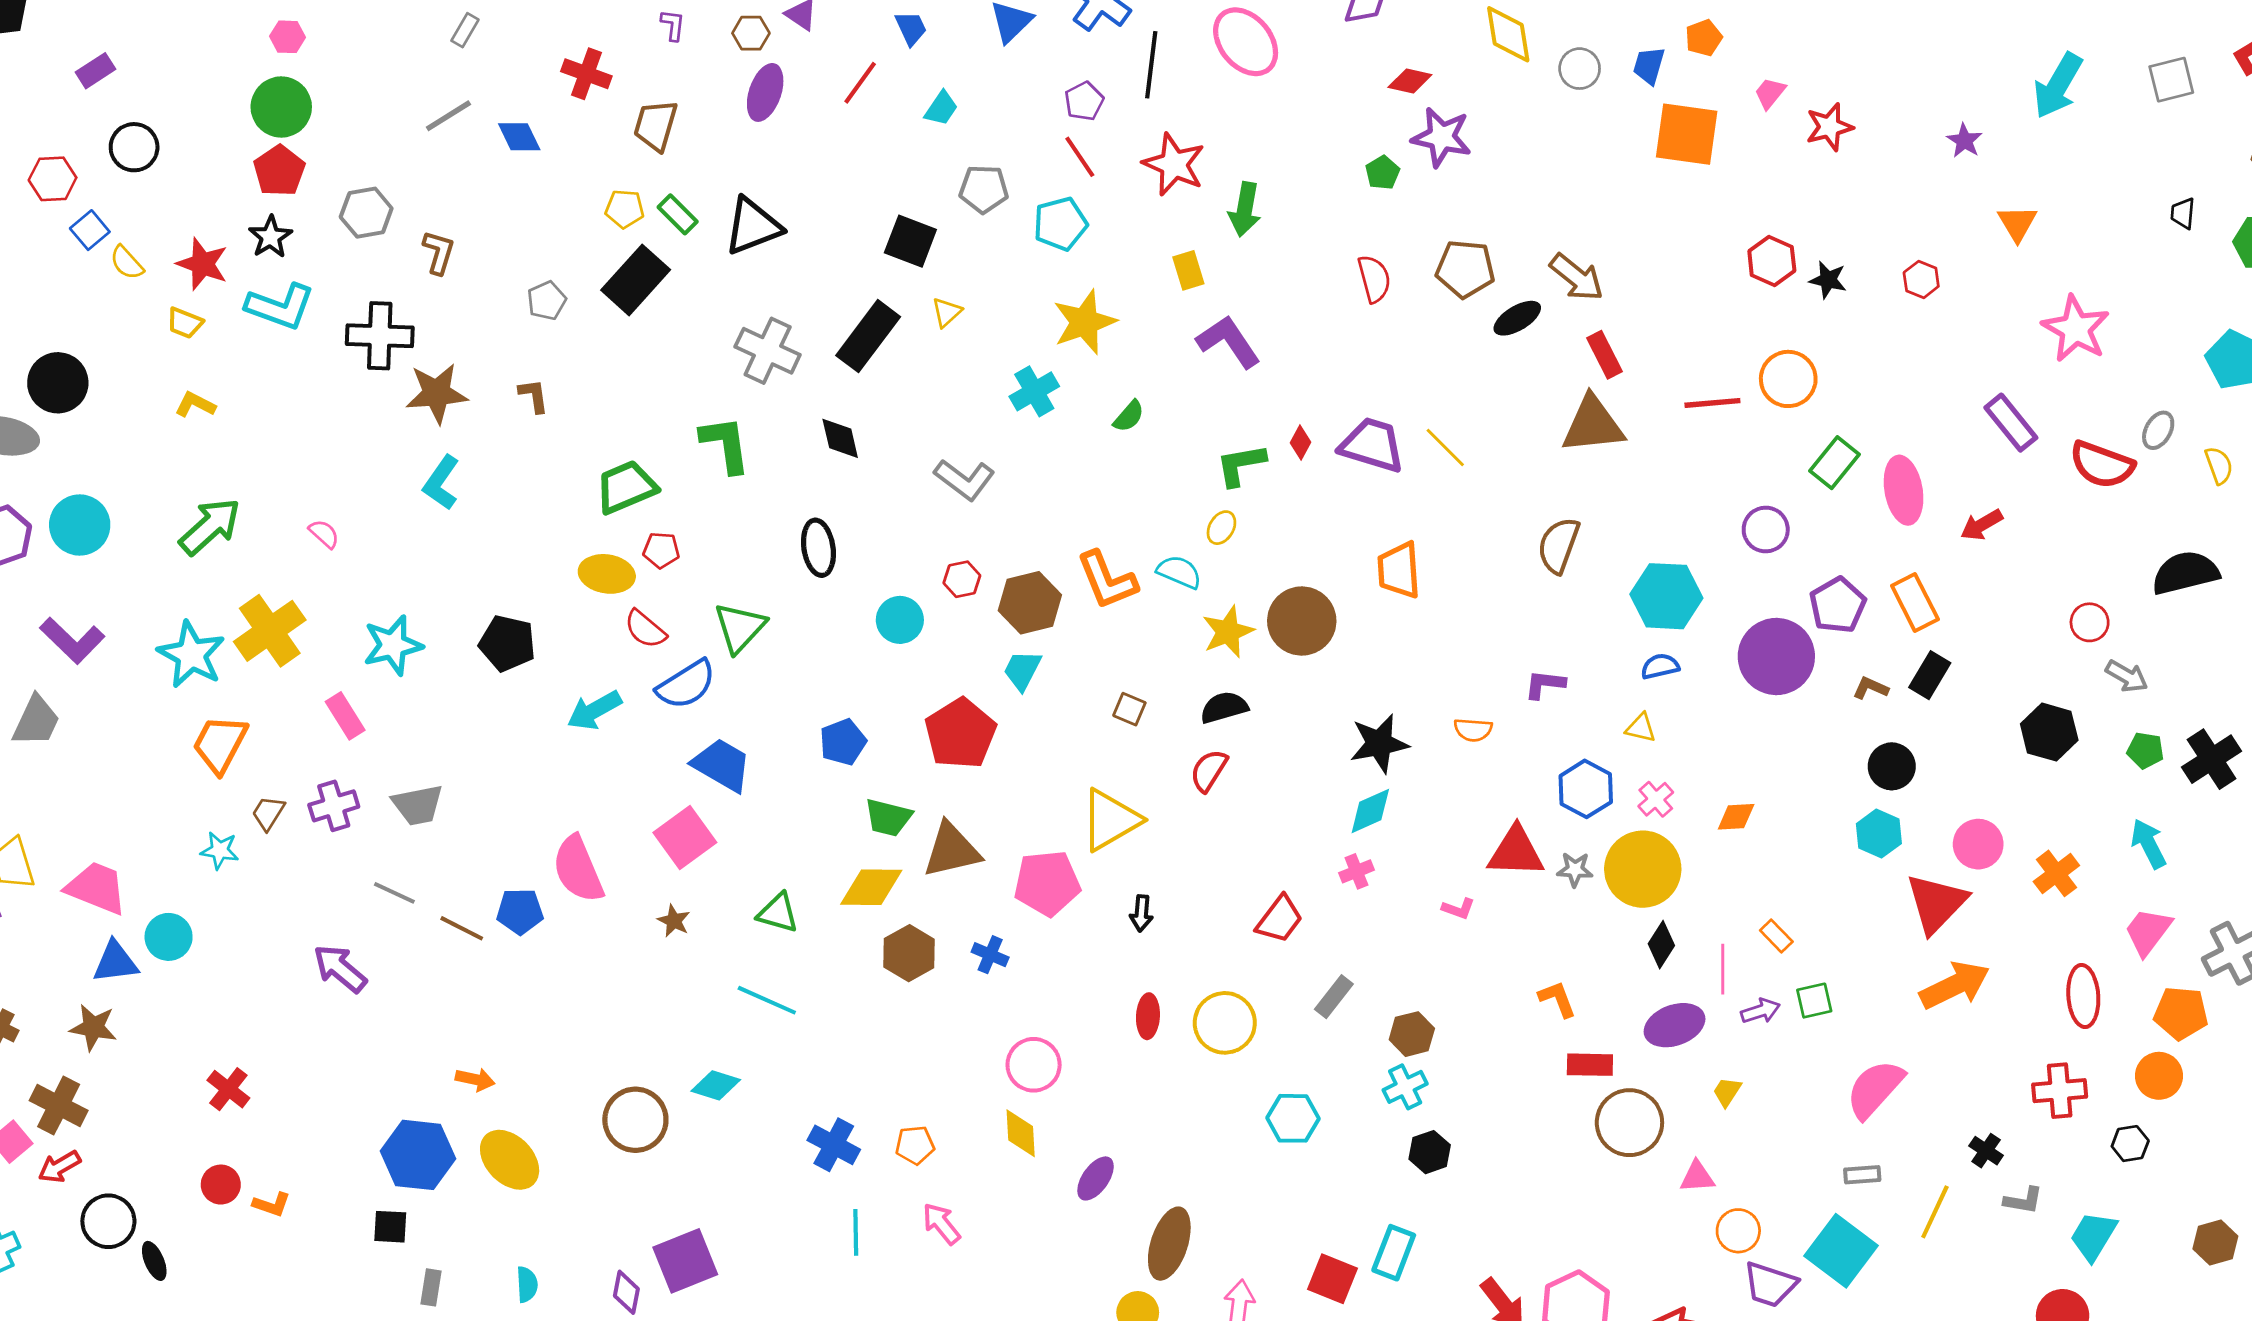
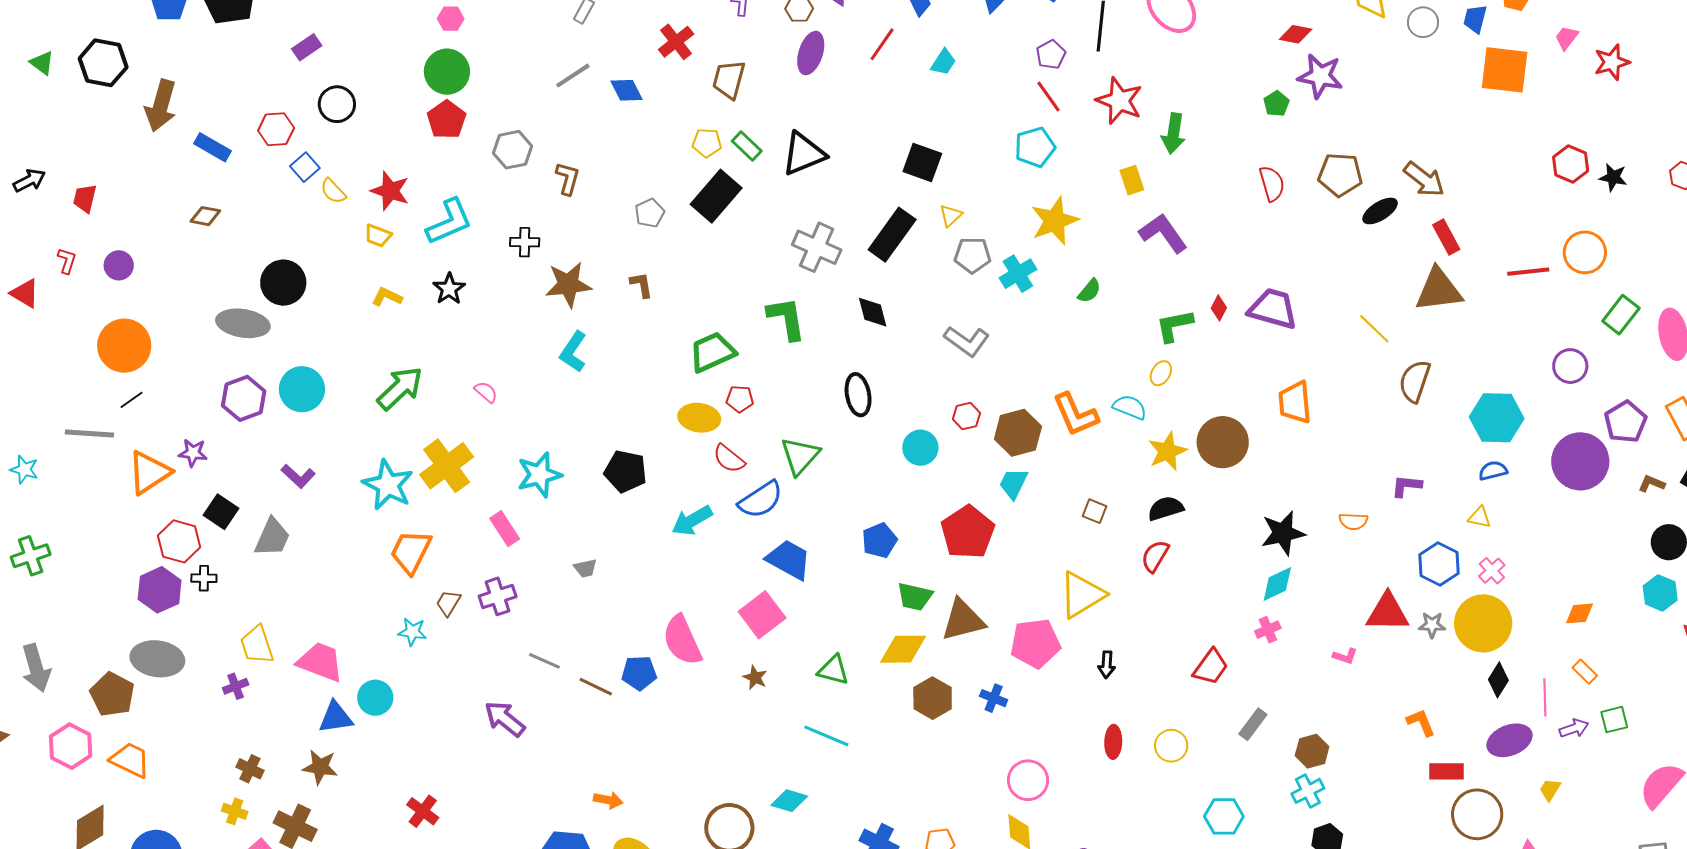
red cross: (586, 74) -> (676, 42), turned 33
gray pentagon: (984, 189) -> (972, 255), moved
black star: (270, 237) -> (449, 289), moved
cyan L-shape: (280, 307) -> (449, 222), turned -42
black cross: (380, 336) -> (525, 242), size x0.6
yellow line: (1445, 448) -> (1374, 329), moved
purple L-shape: (72, 640) -> (298, 476), size x0.7
gray trapezoid: (418, 805) -> (585, 568), moved, size x0.6
orange diamond: (1736, 817) -> (1580, 613), moved
yellow circle: (1225, 1023) -> (1171, 746), size x0.7

